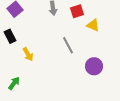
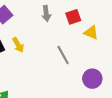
yellow arrow: (28, 54) -> (18, 45), moved

